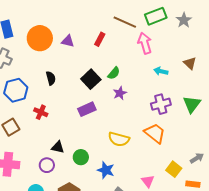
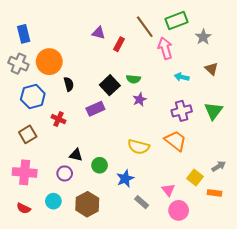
gray star: (184, 20) -> (203, 37), moved
brown line: (125, 22) -> (145, 27), turned 30
orange circle: (40, 38) -> (49, 62), moved
purple triangle: (68, 41) -> (99, 33), moved
green semicircle: (114, 73) -> (133, 79), turned 56
purple rectangle: (87, 109) -> (95, 109), moved
blue star: (106, 170) -> (125, 179), turned 30

